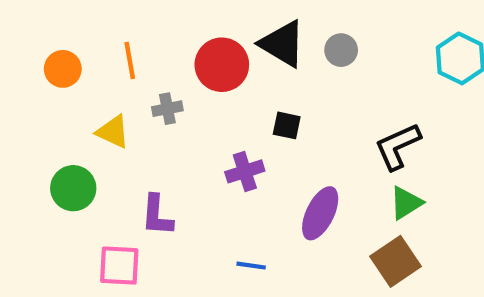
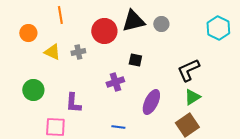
black triangle: (282, 44) -> (133, 21), turned -45
orange line: (130, 61) -> (60, 15), moved
yellow triangle: (113, 132) -> (52, 52), moved

